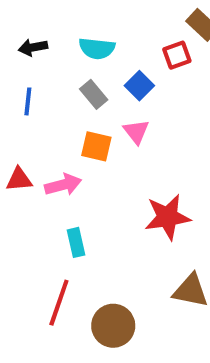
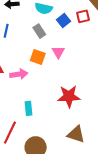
blue square: (139, 86) -> (63, 20), moved
cyan rectangle: (76, 242) -> (28, 108), moved

